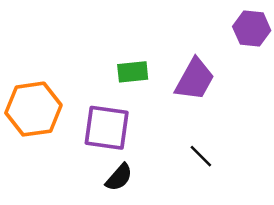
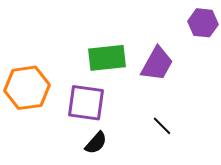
green rectangle: (133, 72) -> (107, 58), size x1.5

